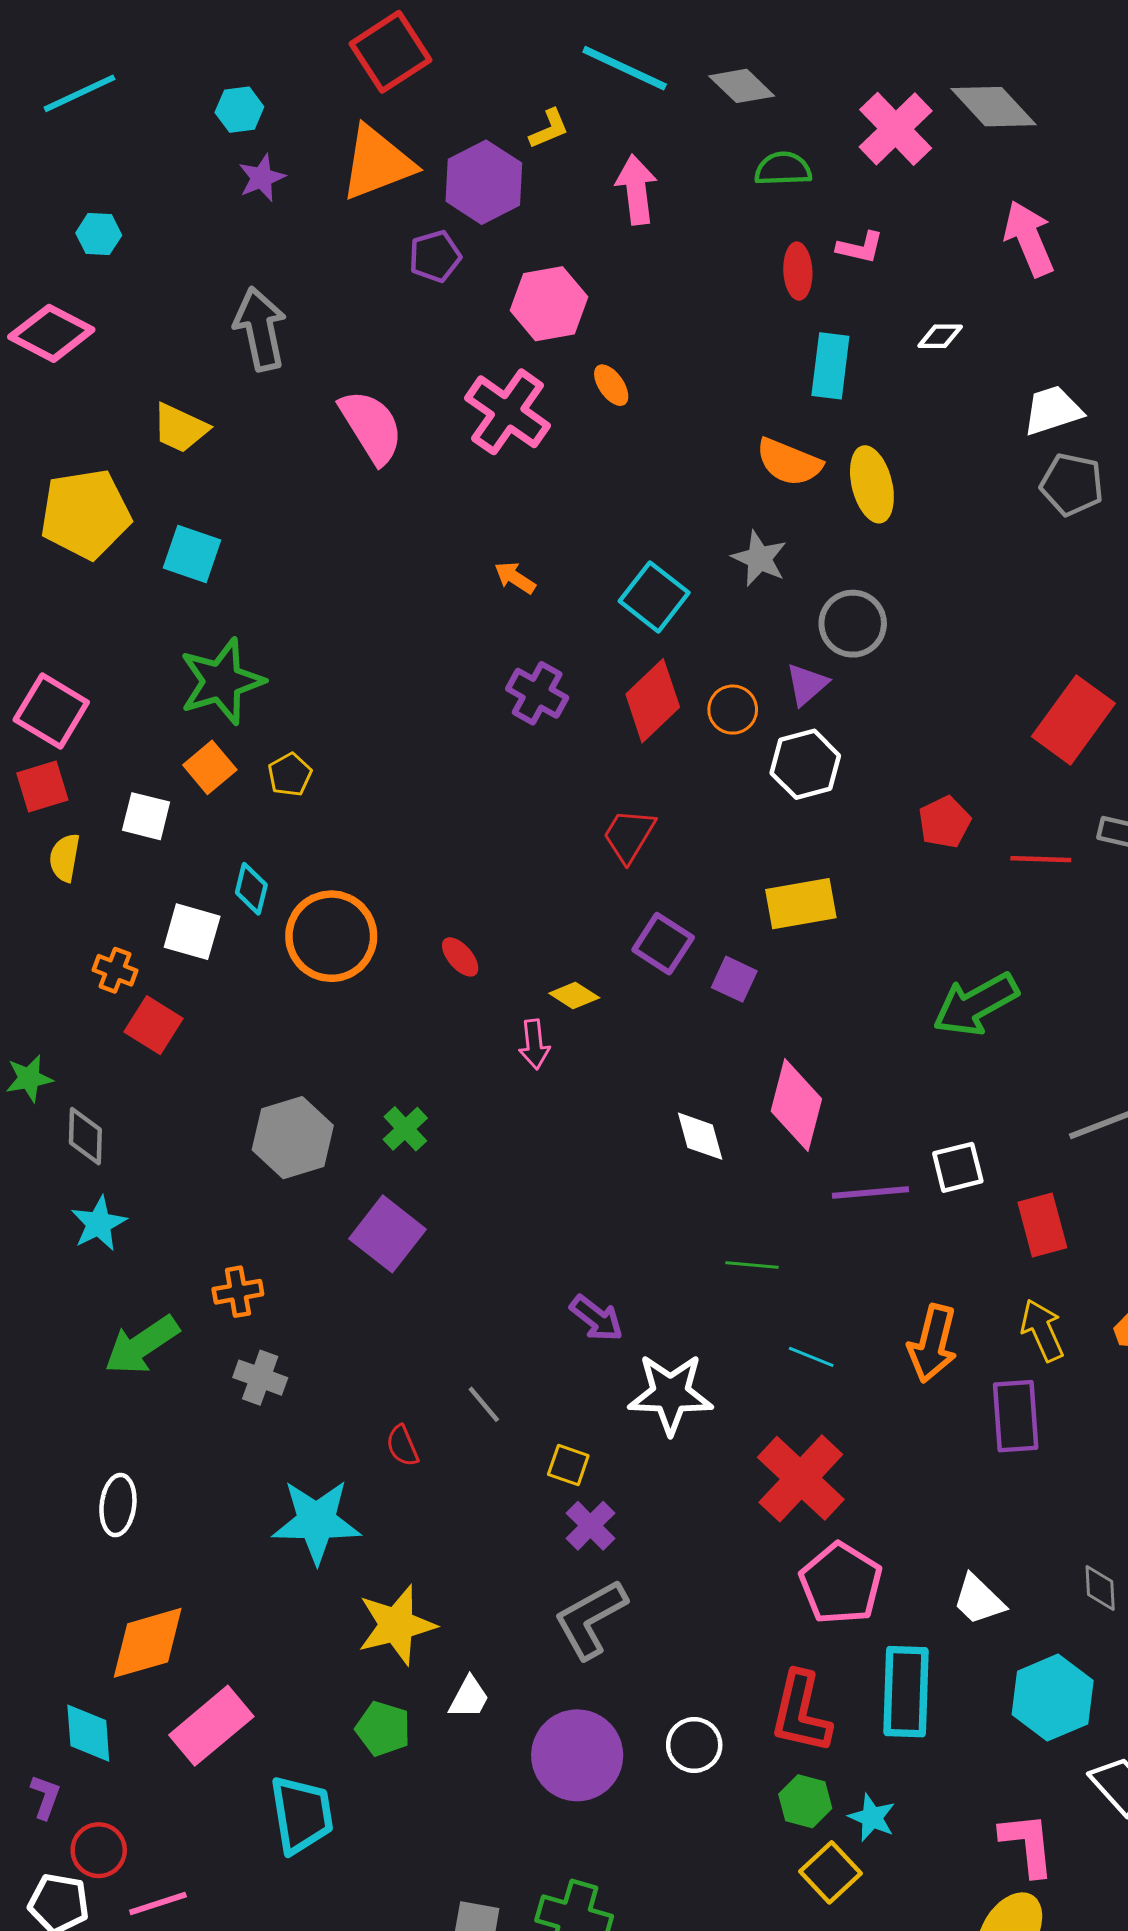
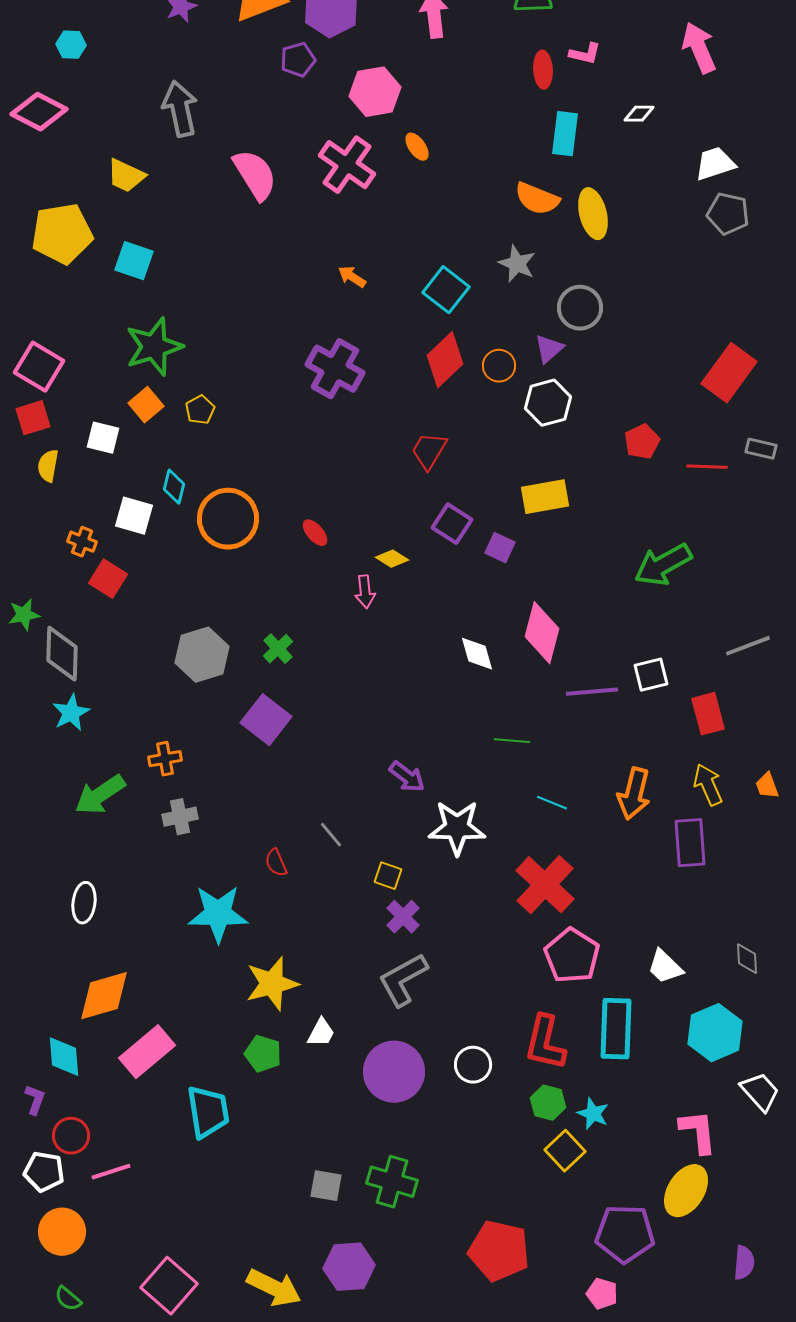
purple cross: (537, 693) -> (335, 369), moved, size x1.4
gray diamond: (85, 1136) -> (62, 654), size x1.4
gray cross: (260, 1378) -> (180, 817), turned -32

